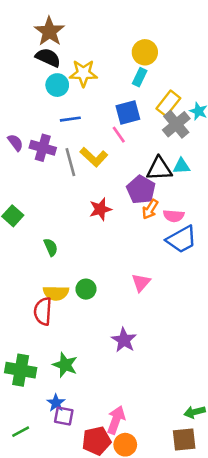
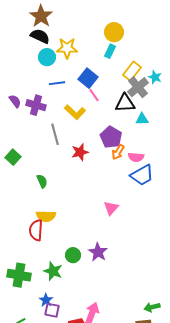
blue square: (128, 112) -> (88, 78), moved, turned -36
gray line: (70, 162) -> (55, 134), moved
black triangle: (159, 169) -> (125, 103), moved
green circle: (86, 289) -> (73, 255), moved

